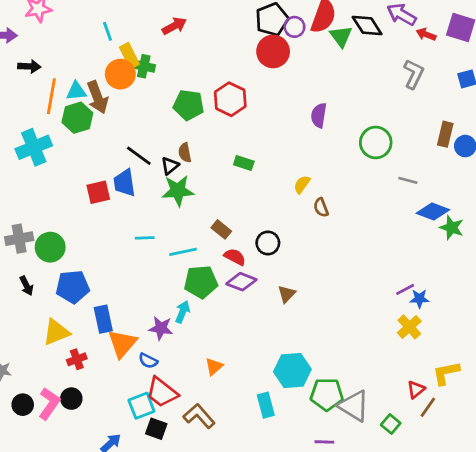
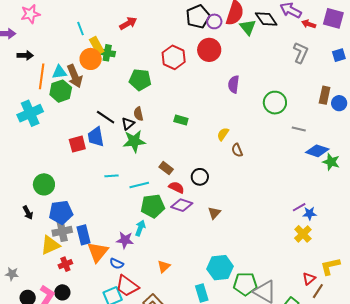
red circle: (273, 51) -> (209, 50), moved
red hexagon: (230, 99) -> (174, 57), moved
gray cross: (19, 239) -> (62, 231), moved

